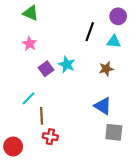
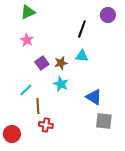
green triangle: (31, 13) -> (28, 12), turned -49
cyan triangle: (114, 41) -> (82, 56), moved
cyan star: (67, 64) -> (61, 84), moved
brown star: (106, 69) -> (61, 63), moved

